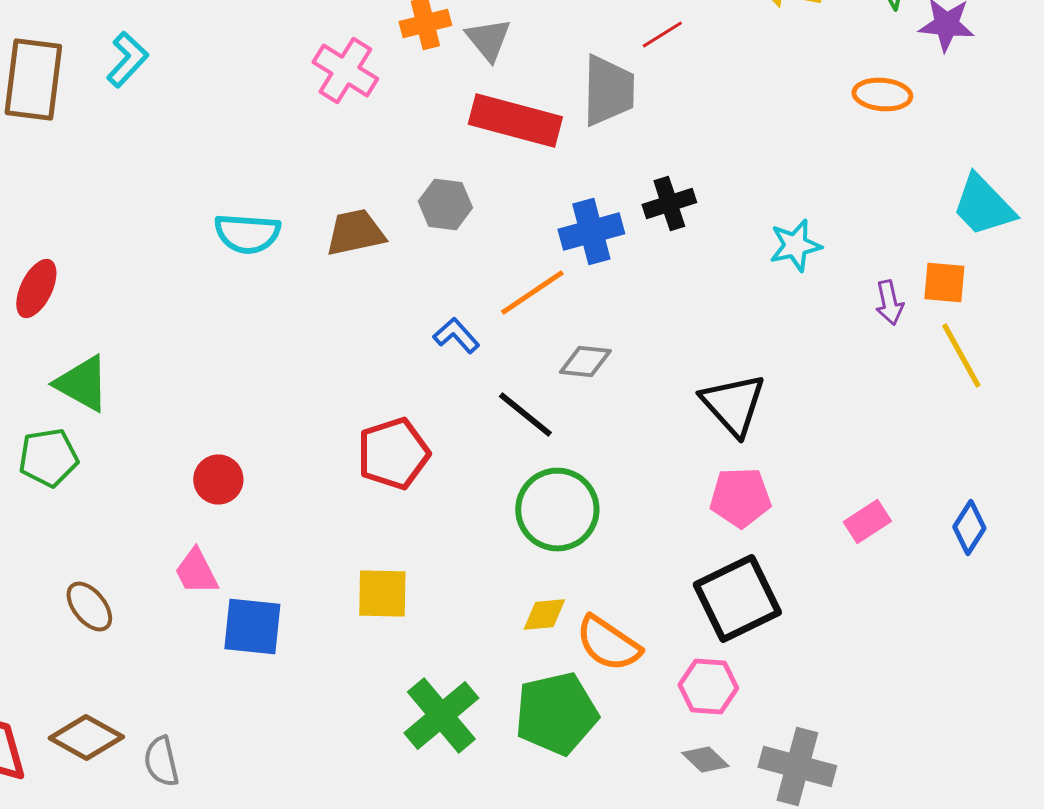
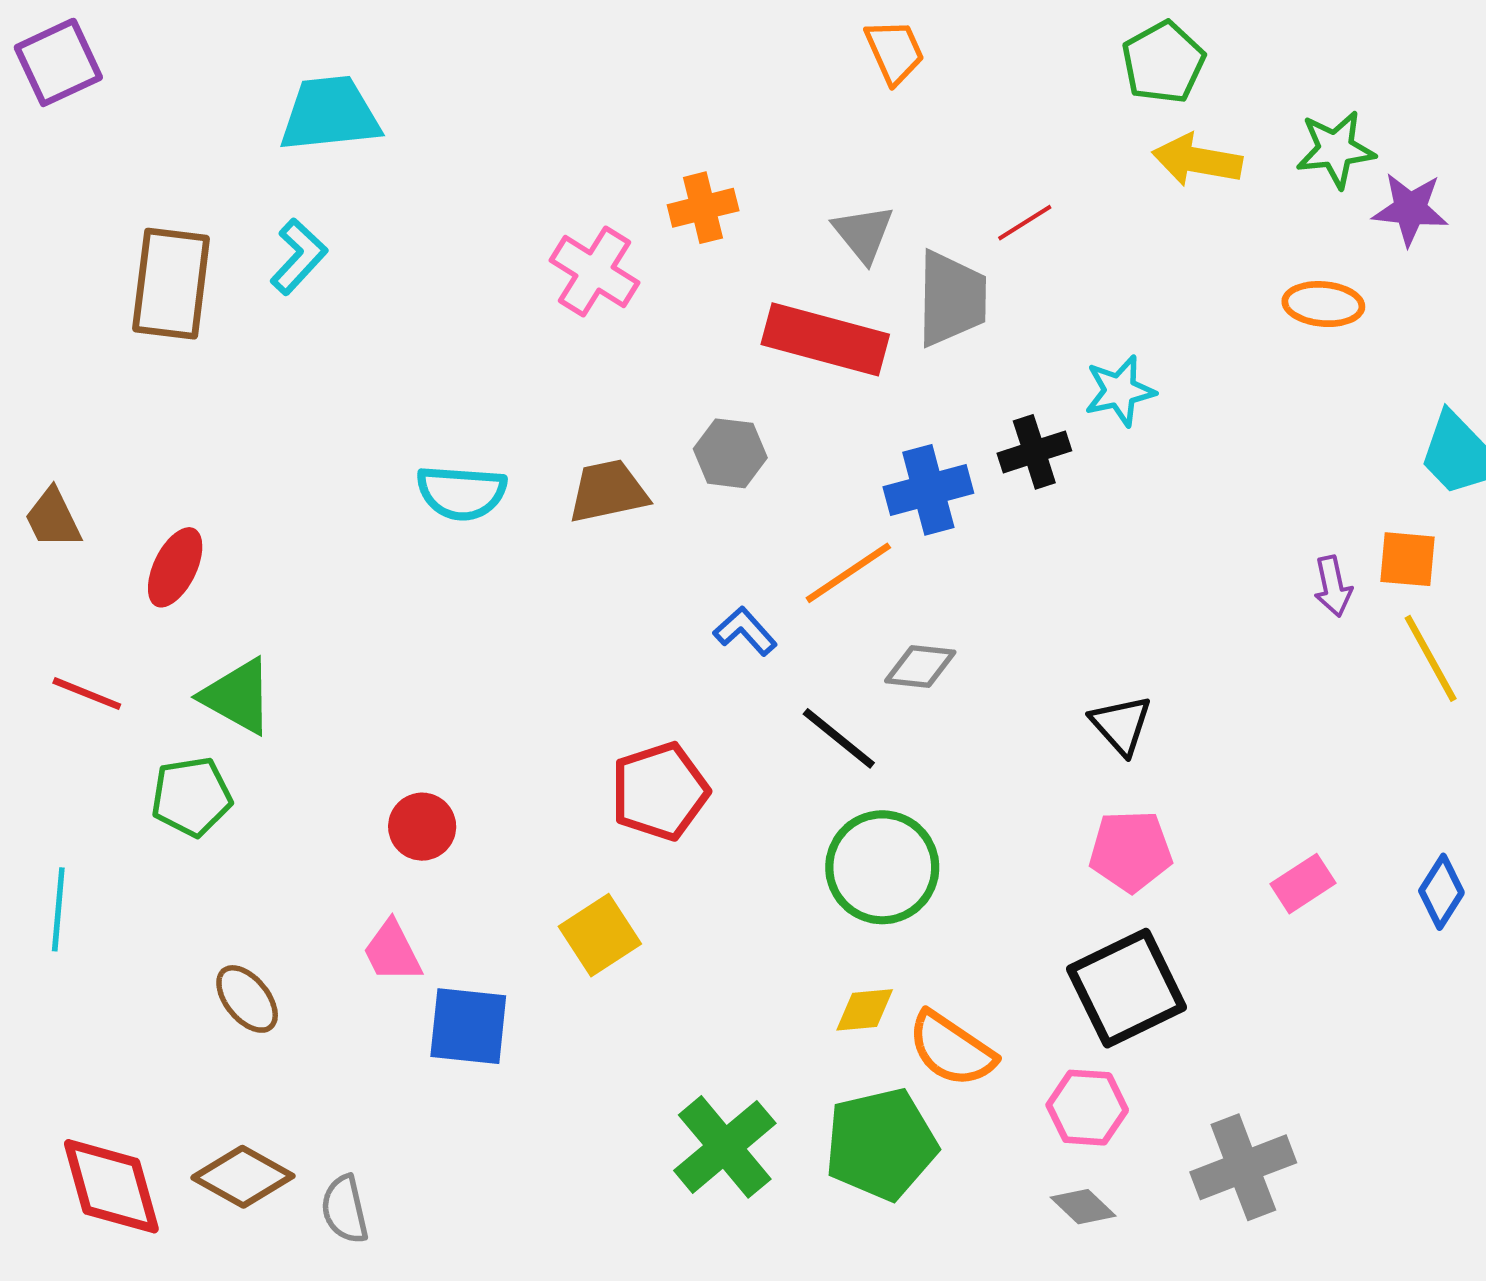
gray triangle: (488, 40) -> (863, 233), moved
cyan star: (795, 246) -> (1120, 391), moved
black triangle: (733, 404) -> (1121, 725), size x0.7
yellow square: (382, 594) -> (600, 935), moved, turned -34
gray cross: (797, 766) -> (1243, 1167), moved, turned -36

